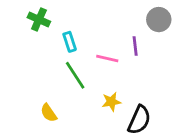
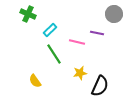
cyan rectangle: (70, 42) -> (50, 30), turned 64
purple line: (135, 46) -> (97, 33), turned -72

